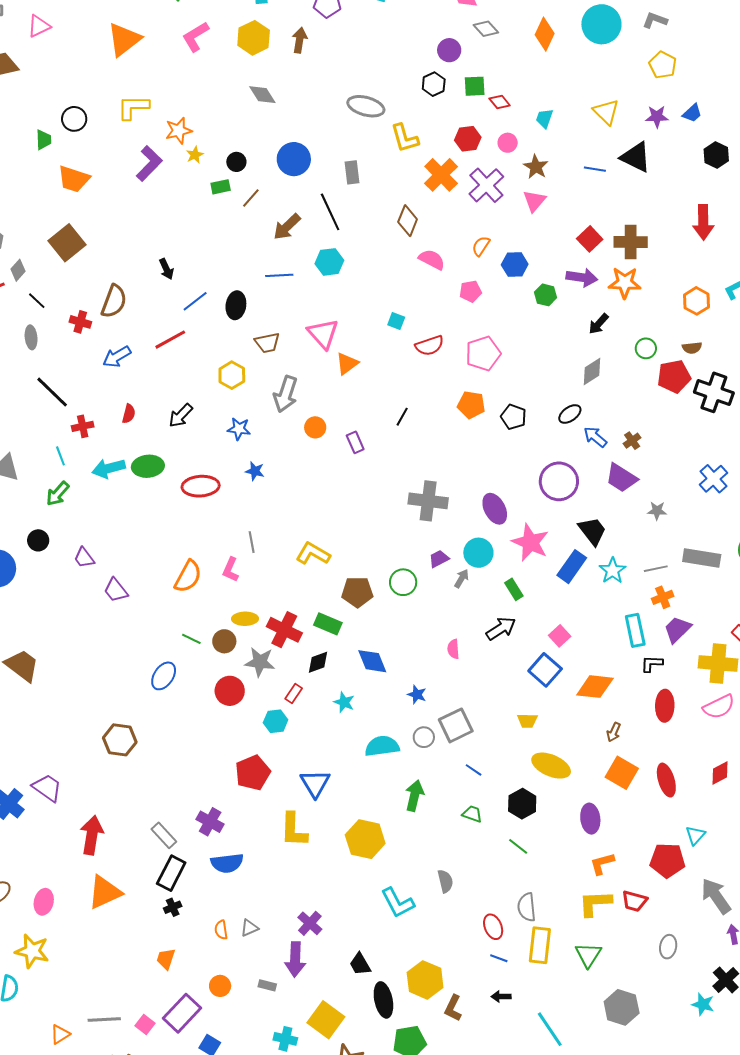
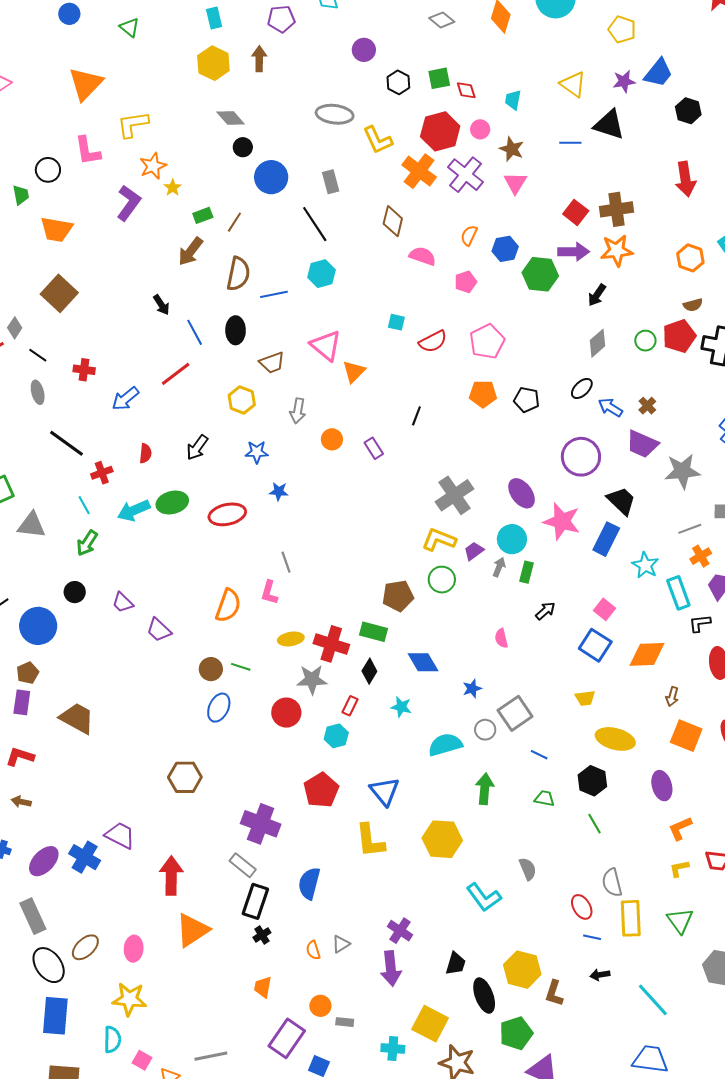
pink L-shape: (196, 37) -> (88, 151), moved, turned -60
purple circle: (449, 50) -> (364, 50), moved
red diamond: (500, 102) -> (466, 90), turned 30
yellow L-shape: (133, 107) -> (133, 124), moved
blue trapezoid: (692, 113) -> (658, 73), size x1.5
red hexagon: (468, 139) -> (440, 131), size x1.5
black circle: (236, 162) -> (243, 147), moved
brown arrow: (287, 227) -> (190, 251), moved
green hexagon: (546, 295) -> (540, 274), size x1.6
brown semicircle: (114, 301) -> (238, 274), moved
blue line: (195, 301) -> (195, 332), turned -72
green circle: (646, 348) -> (645, 341), moved
gray arrow: (286, 394) -> (298, 411), size x0.7
gray cross: (428, 501) -> (455, 495), turned -33
gray star: (657, 511) -> (682, 471), size x1.8
yellow L-shape: (313, 554) -> (439, 540), moved
cyan star: (613, 571) -> (645, 565), moved
green rectangle: (514, 589) -> (526, 572), moved, turned 55
black arrow: (501, 629) -> (545, 611), size x0.7
brown circle: (224, 641) -> (211, 669), moved
black diamond: (318, 662) -> (369, 671), turned -30
blue star: (417, 695) -> (472, 689), turned -30
purple cross: (210, 822) -> (261, 824), moved, size x1.4
green line: (518, 846) -> (595, 824), turned 30
blue semicircle: (227, 863) -> (309, 883), turned 120
yellow L-shape: (595, 903) -> (679, 869), size x0.6
black trapezoid: (360, 964) -> (456, 964), turned -125
gray rectangle: (267, 985) -> (345, 1022), moved
pink square: (145, 1025) -> (142, 1060), moved

